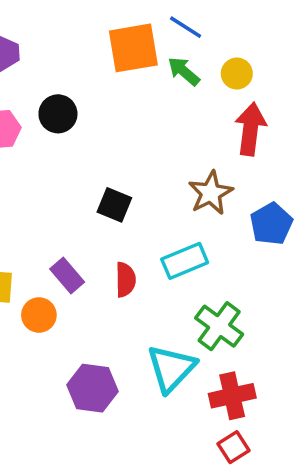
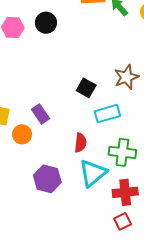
black square: (114, 205) -> (86, 88), moved
red semicircle: (125, 280) -> (80, 143), moved
green cross: (219, 326) -> (122, 152), turned -36

